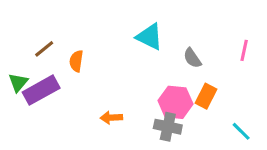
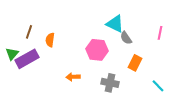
cyan triangle: (150, 37) -> (115, 24), moved
brown line: (44, 49) -> (29, 32), turned -32
pink hexagon: (175, 102) -> (97, 50), moved

